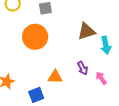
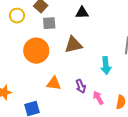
brown triangle: (86, 31) -> (73, 45), moved
orange triangle: (55, 77) -> (54, 83), moved

